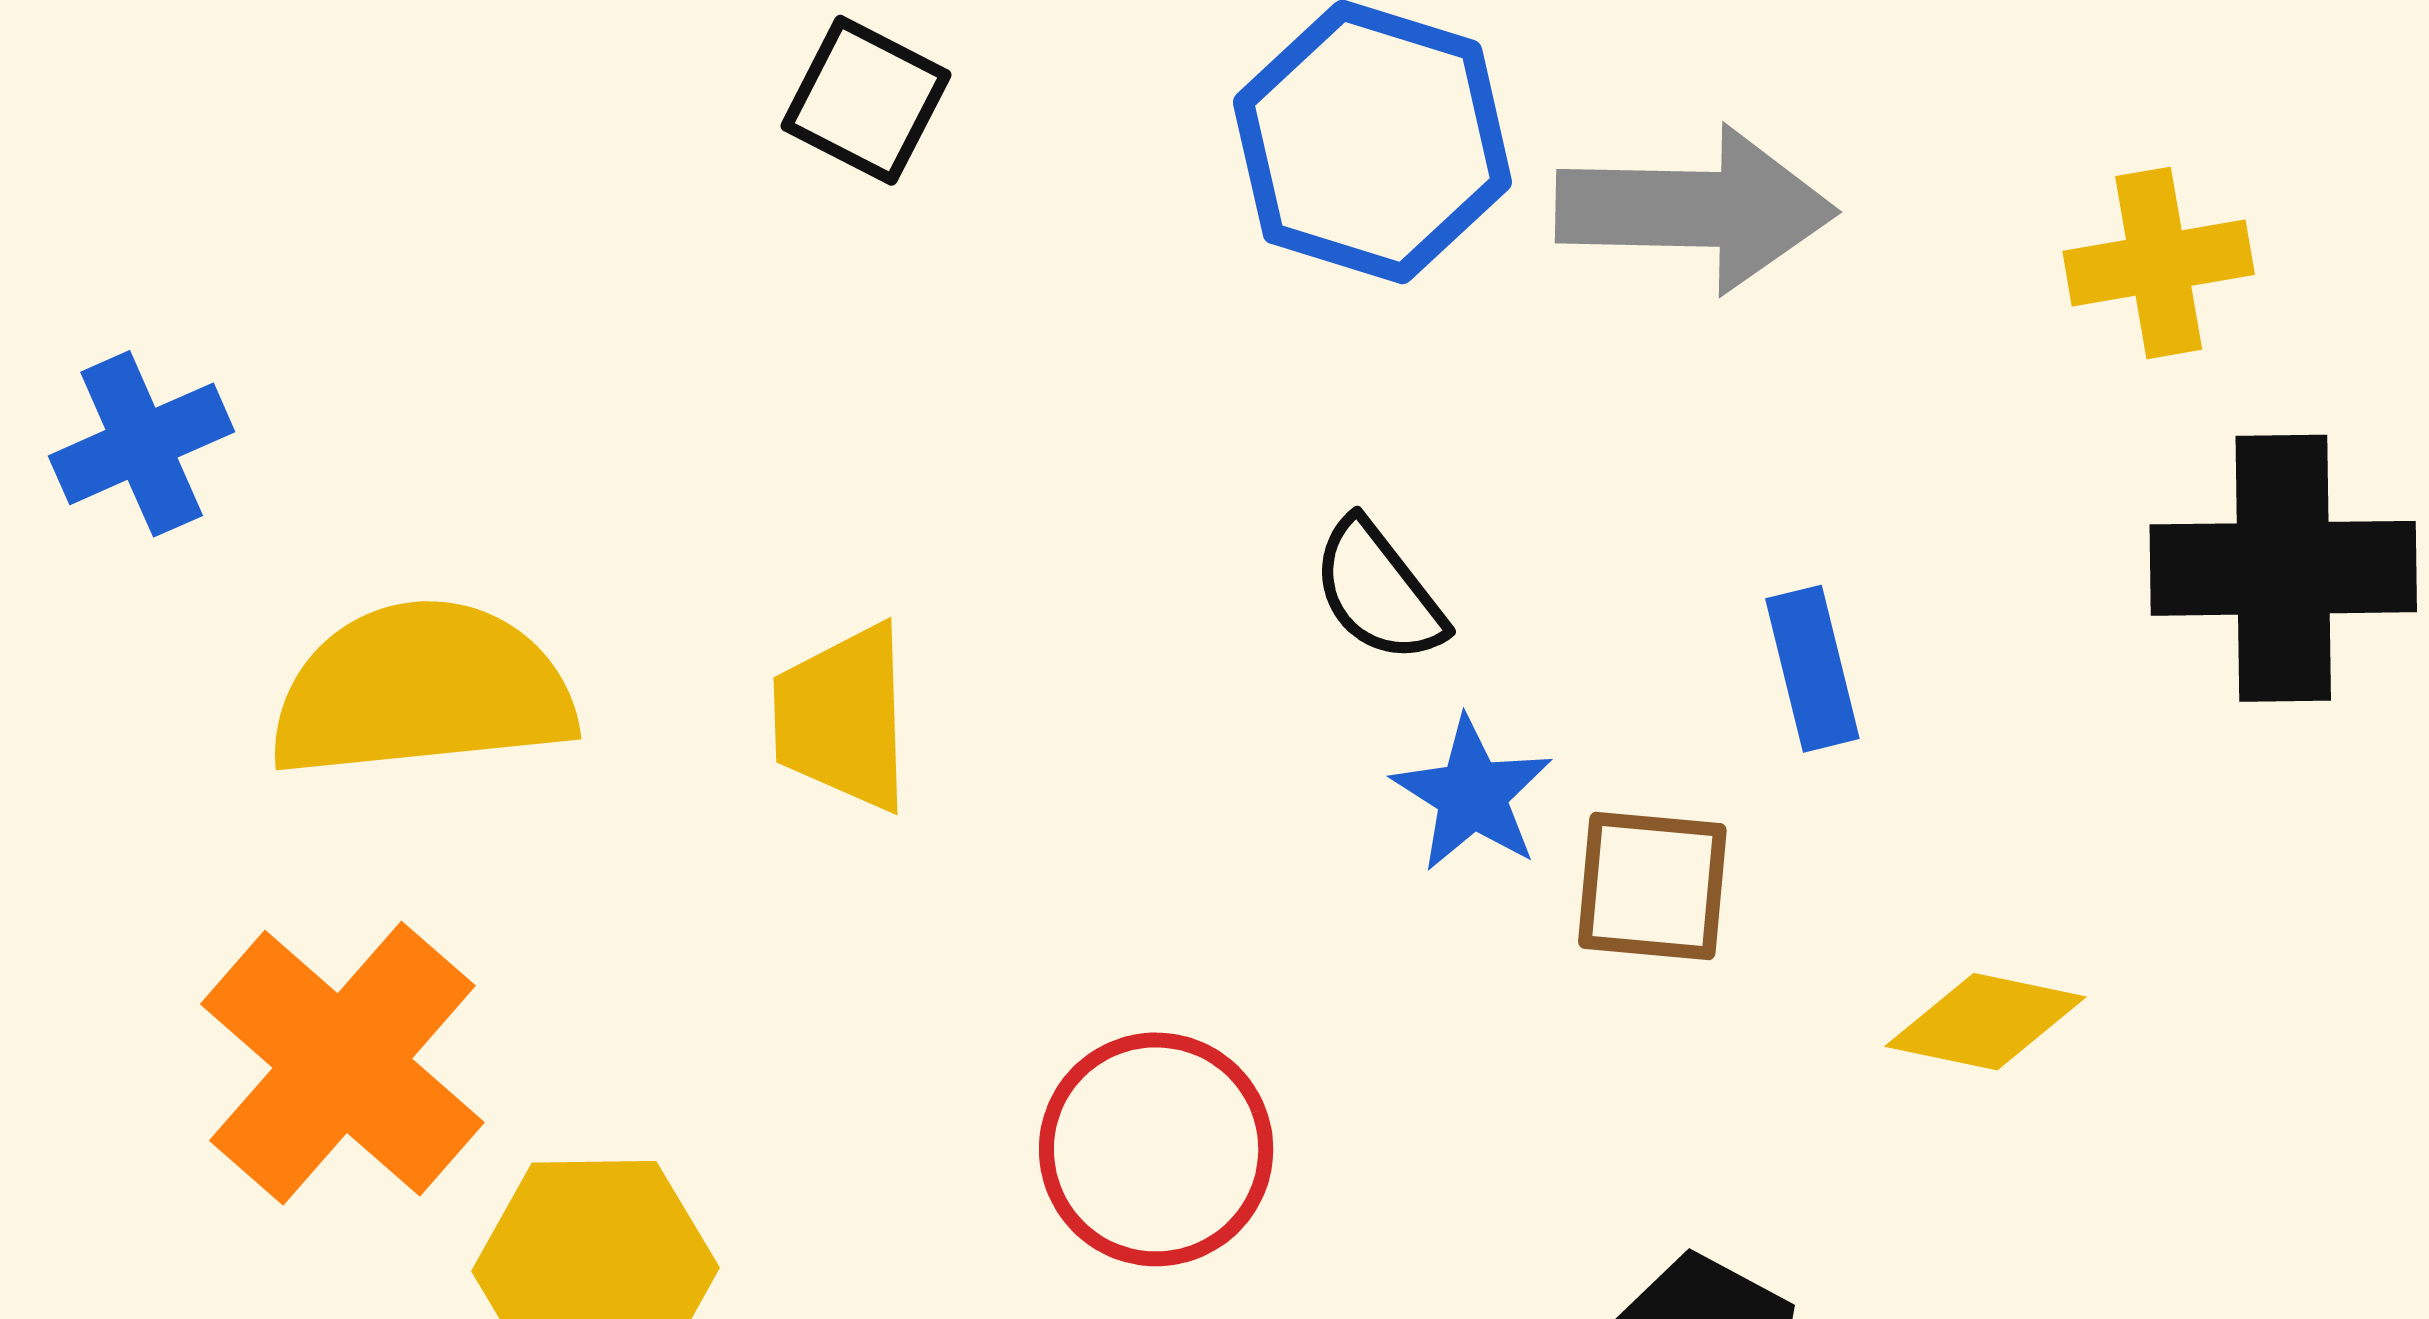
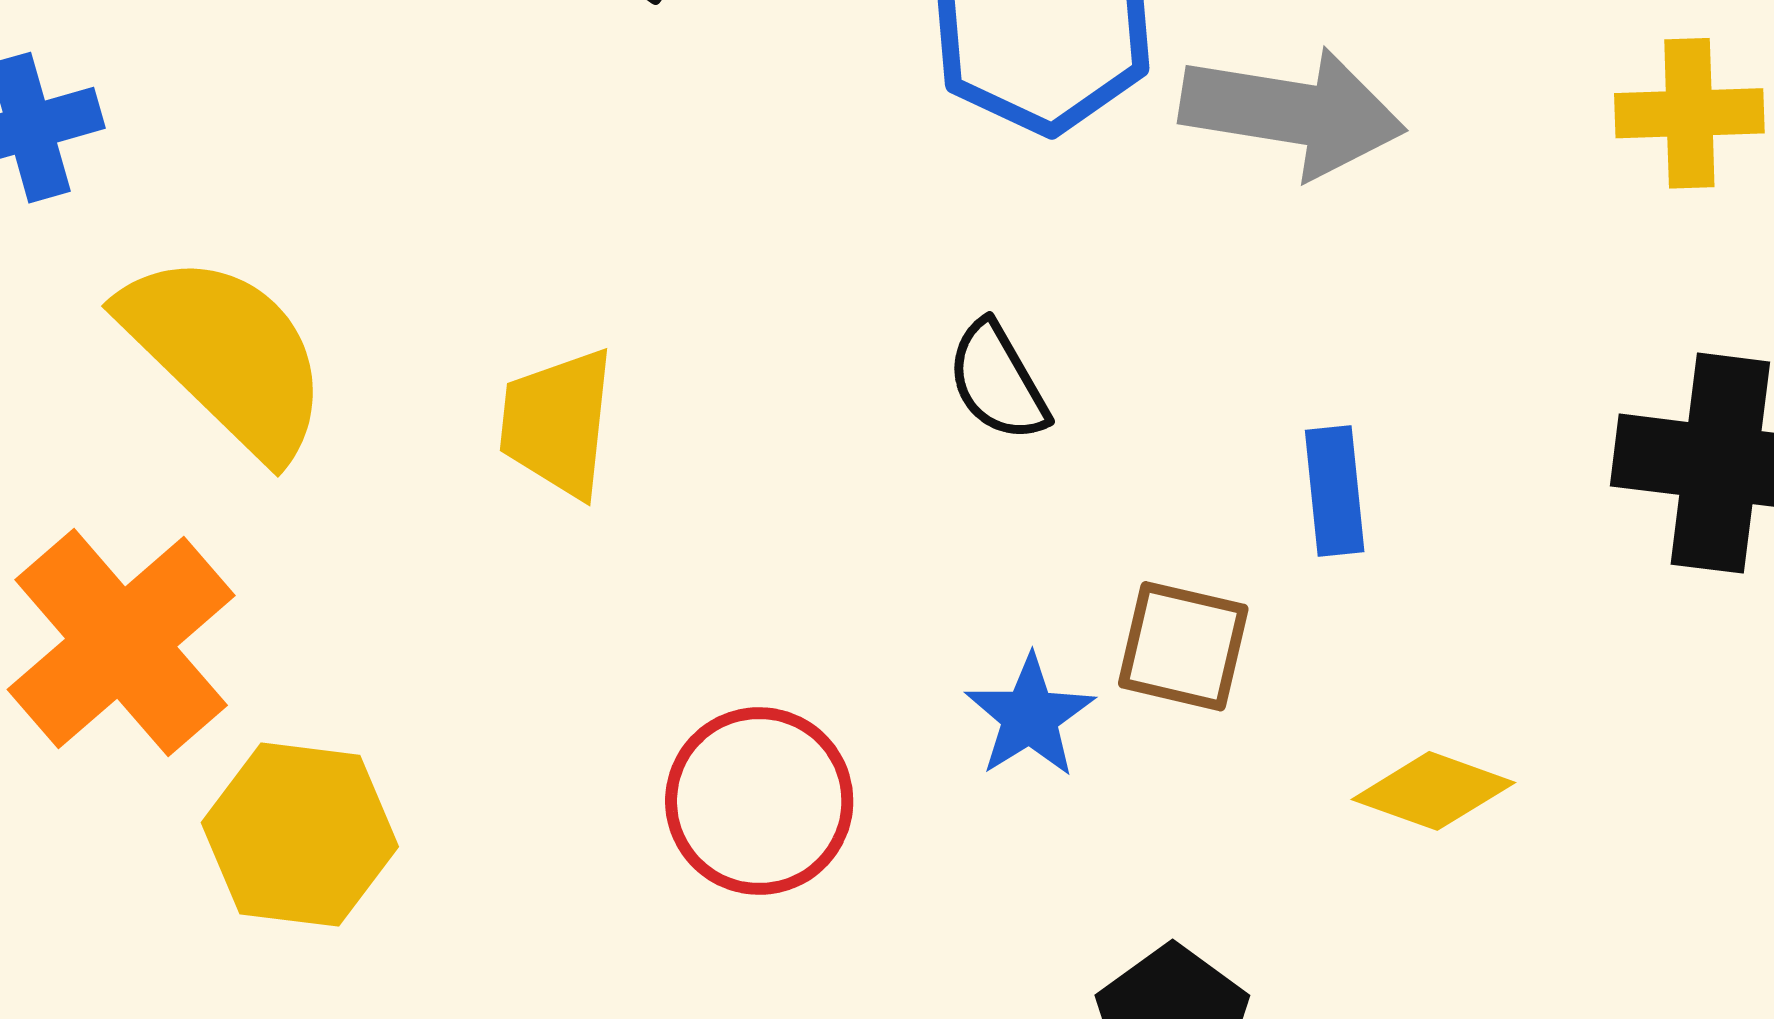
yellow cross: (2159, 263) -> (1689, 113), moved
yellow semicircle: (422, 690) -> (226, 354), turned 42
blue star: (1472, 795) -> (1030, 716), moved

